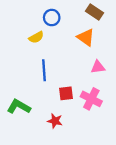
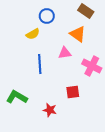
pink triangle: (98, 67) -> (65, 53), moved
red square: (66, 93) -> (73, 92), moved
pink cross: (91, 99) -> (92, 66), moved

